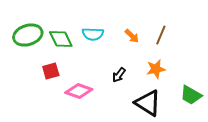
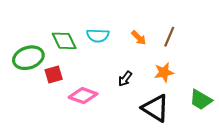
green ellipse: (28, 35) -> (28, 58), moved

